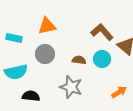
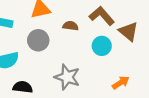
brown semicircle: (79, 60) -> (71, 26), moved

